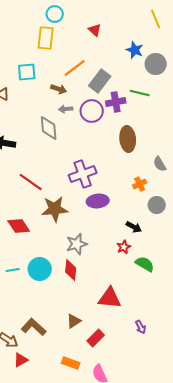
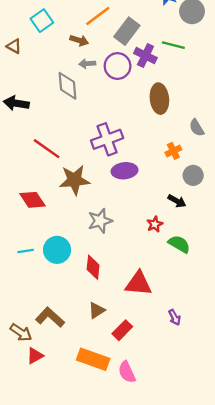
cyan square: (27, 72) -> (42, 21), turned -30
purple cross: (116, 102) -> (145, 56), turned 36
black arrow: (134, 227) -> (177, 201), moved
red diamond: (71, 270) -> (93, 267), moved
orange rectangle: (71, 363) -> (93, 359), size x1.5

